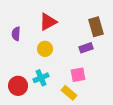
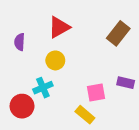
brown rectangle: (96, 27) -> (118, 33), turned 54
purple rectangle: (86, 48) -> (126, 83), moved, turned 32
cyan cross: (41, 78) -> (43, 88), moved

